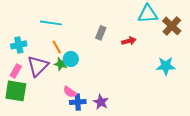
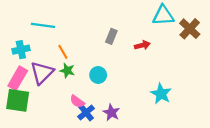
cyan line: (51, 23) -> (43, 25), moved
cyan circle: (71, 59) -> (98, 75), moved
cyan star: (166, 66) -> (161, 94), moved, turned 30
pink rectangle: (16, 71) -> (18, 78), size x1.5
blue cross: (78, 102) -> (86, 112), turned -35

